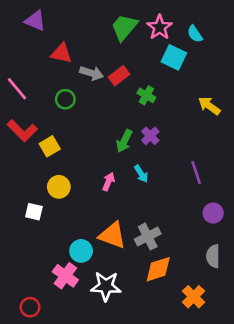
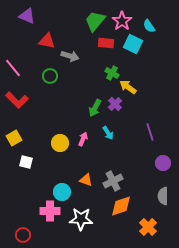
red rectangle: (119, 76) -> (106, 43), moved, turned 42
yellow arrow: (209, 106) -> (128, 87), moved
yellow square: (50, 146) -> (14, 138), moved
yellow circle: (59, 187) -> (60, 143), moved
orange triangle: (112, 235) -> (86, 180), size x0.6
pink cross: (65, 276) -> (50, 211), turned -36

